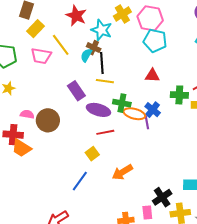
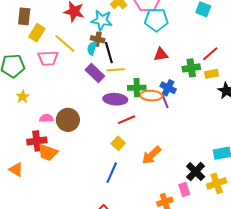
purple rectangle: (76, 91) -> (95, 73), moved

